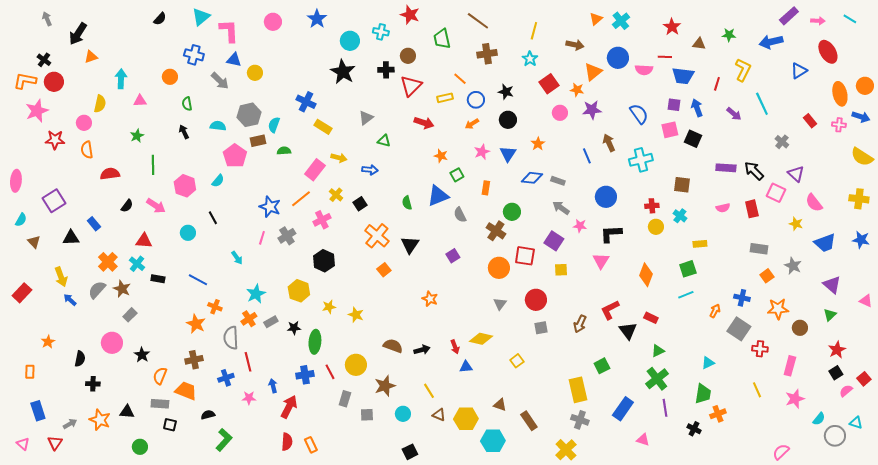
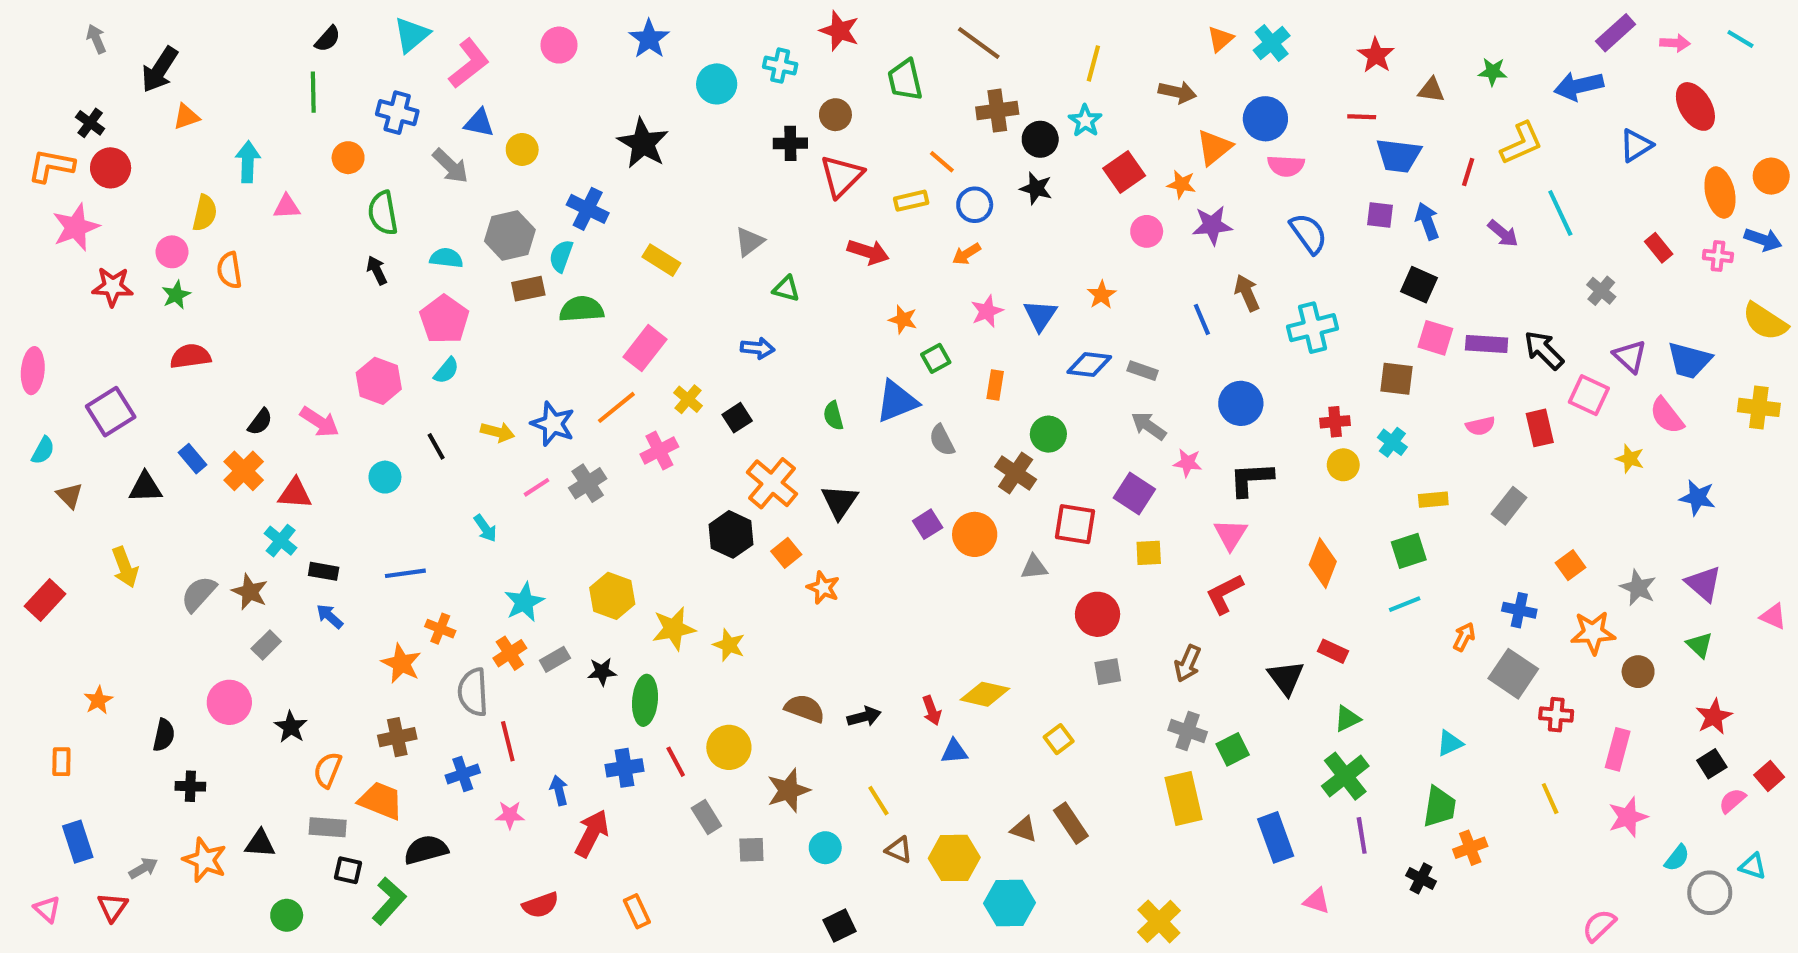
pink L-shape: (229, 31) -> (469, 63), turned 55
pink semicircle: (644, 70) -> (1286, 166), moved
yellow L-shape: (743, 70) -> (1521, 143), turned 40
black star: (343, 72) -> (643, 143), moved
blue cross: (306, 102) -> (588, 209), moved
green semicircle: (187, 104) -> (383, 213), size x1.5
black circle: (508, 120) -> (1040, 139), moved
pink square: (670, 130) -> (1435, 338), moved, turned 30
green star: (137, 136) -> (176, 295), moved
orange semicircle: (87, 150) -> (229, 270), moved
green semicircle: (284, 151) -> (582, 309), size x1.5
pink pentagon: (235, 156) -> (444, 319), moved
yellow arrow: (339, 158) -> (498, 432), moved
green line: (153, 165) -> (313, 92), moved
red semicircle: (110, 174) -> (190, 356), moved
pink line: (262, 238) -> (536, 487), turned 40
blue star: (861, 240) -> (1697, 498), moved
blue trapezoid: (825, 243) -> (1689, 360), moved, turned 35
gray rectangle: (759, 249) -> (1509, 506), moved, turned -60
black hexagon: (324, 261) -> (731, 534), moved
orange cross: (108, 262) -> (244, 471), moved
gray star: (793, 266) -> (1638, 588), moved
orange circle: (499, 268) -> (975, 534), moved
blue line: (198, 280) -> (405, 573), turned -36
orange star: (430, 299) -> (823, 588), moved
blue arrow: (70, 300) -> (330, 616), moved
gray triangle: (500, 304) -> (1034, 567), moved, turned 48
yellow star: (329, 307) -> (674, 629), size x1.5
red L-shape: (610, 310) -> (1224, 594), moved
green triangle: (830, 315) -> (1700, 645), turned -32
gray rectangle: (345, 399) -> (706, 817), turned -49
blue rectangle: (623, 409) -> (1276, 837), turned -55
black semicircle: (208, 415) -> (426, 850), size x1.5
gray cross: (580, 420) -> (1188, 731), moved
brown rectangle: (529, 421) -> (1071, 823), moved
green L-shape: (224, 440) -> (389, 901), moved
red semicircle: (287, 442) -> (541, 905), moved, turned 66

